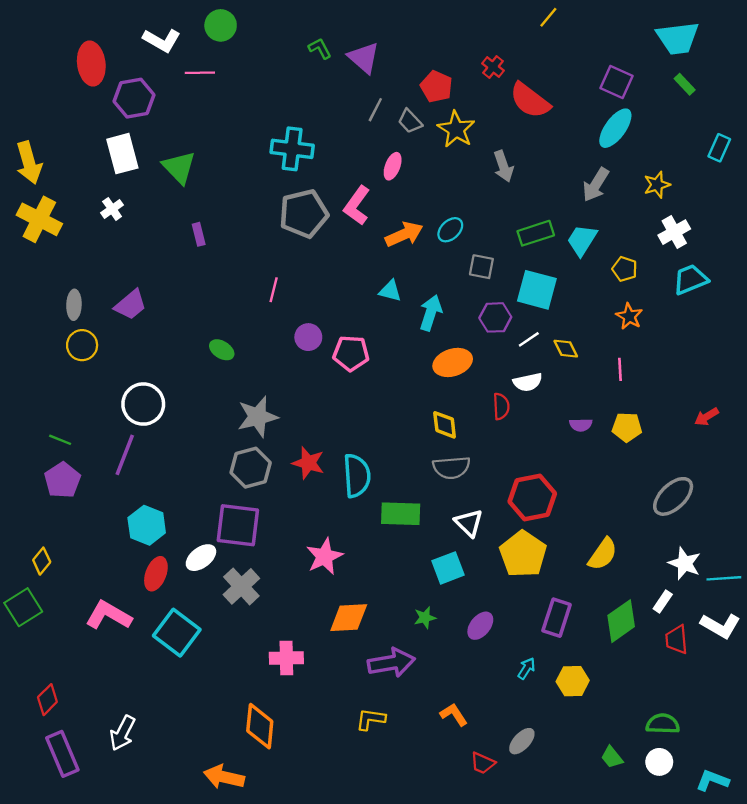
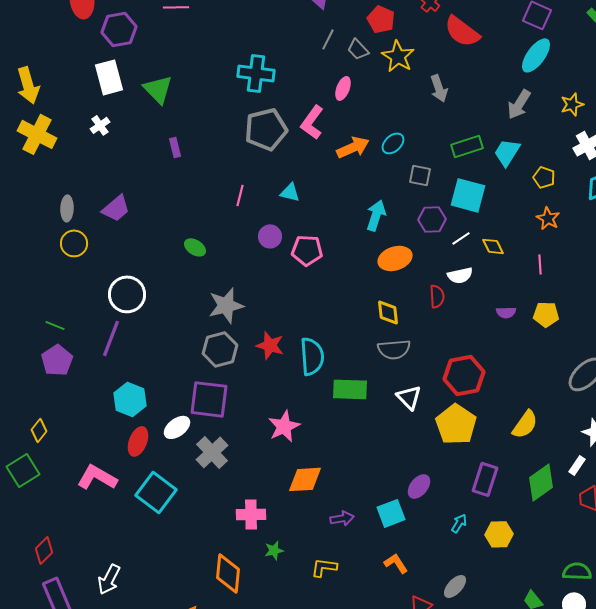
cyan triangle: (390, 291) -> (290, 192), moved
cyan square: (448, 568) -> (391, 513), moved
green star: (425, 618) -> (274, 550), moved
purple arrow: (391, 663) -> (342, 518), size x0.6

